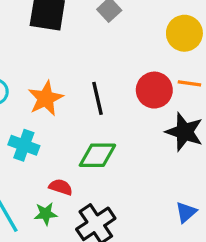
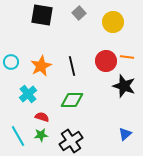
yellow circle: (184, 33) -> (113, 22), moved
cyan cross: (24, 145) -> (28, 94), turned 30
red semicircle: (61, 187) -> (42, 117), moved

